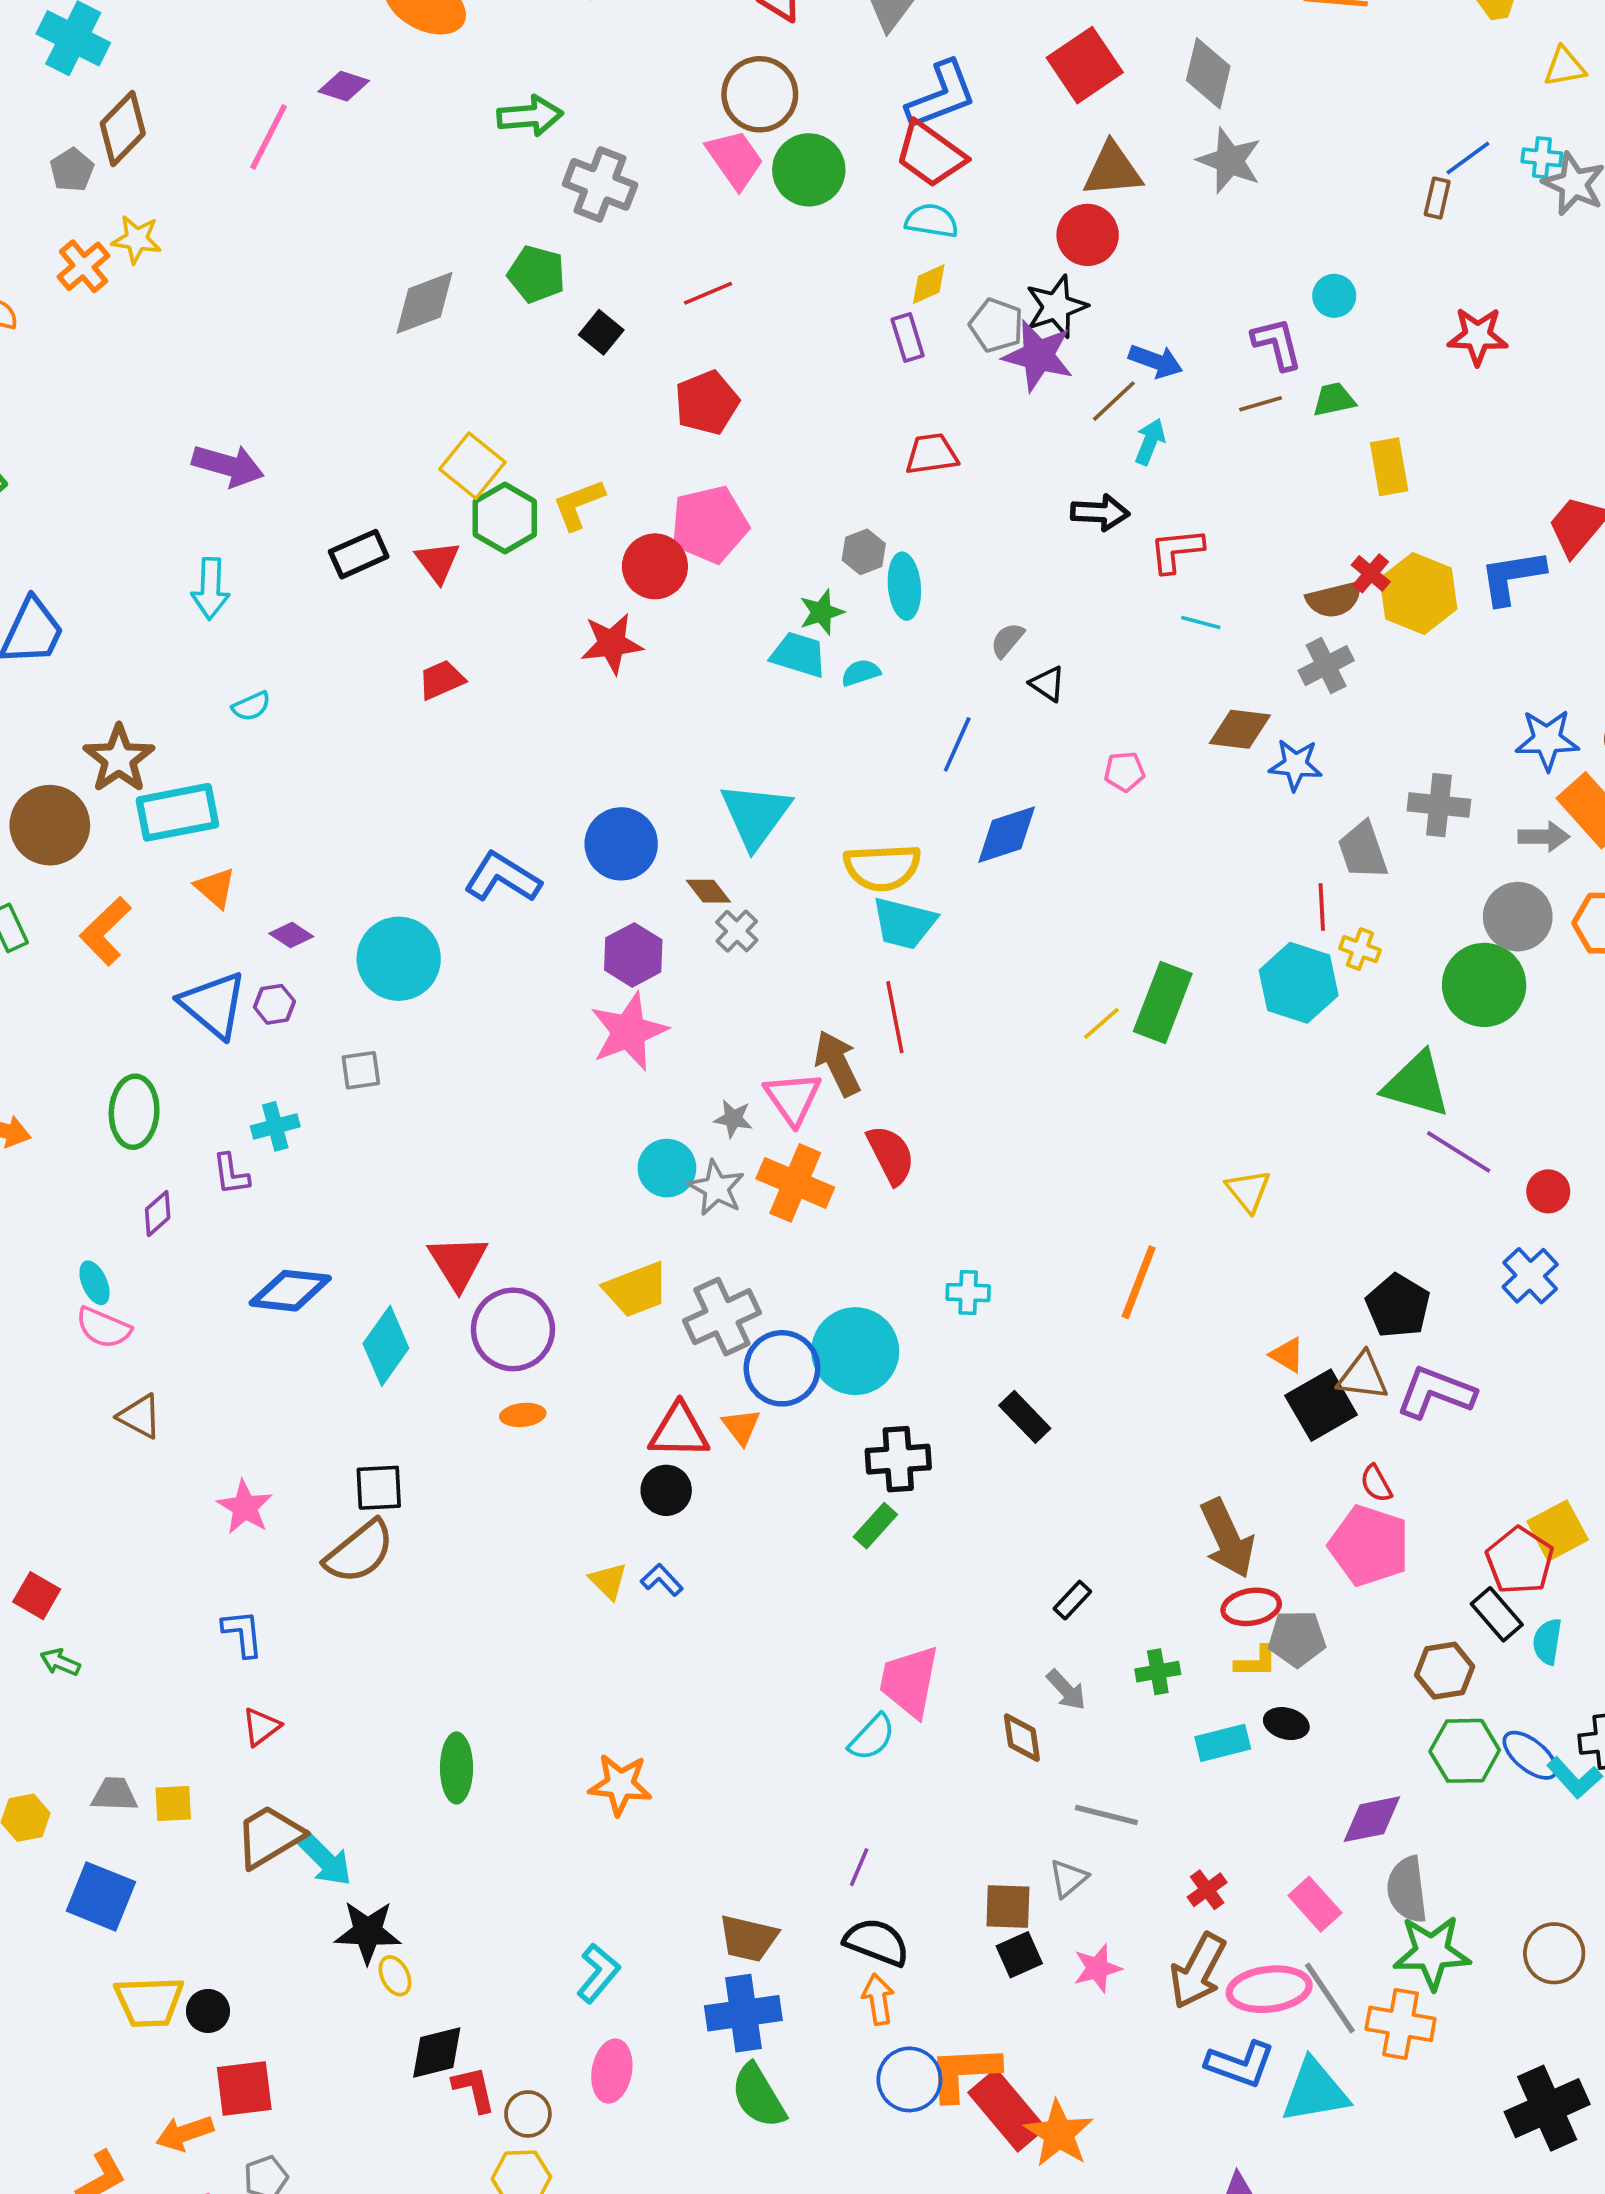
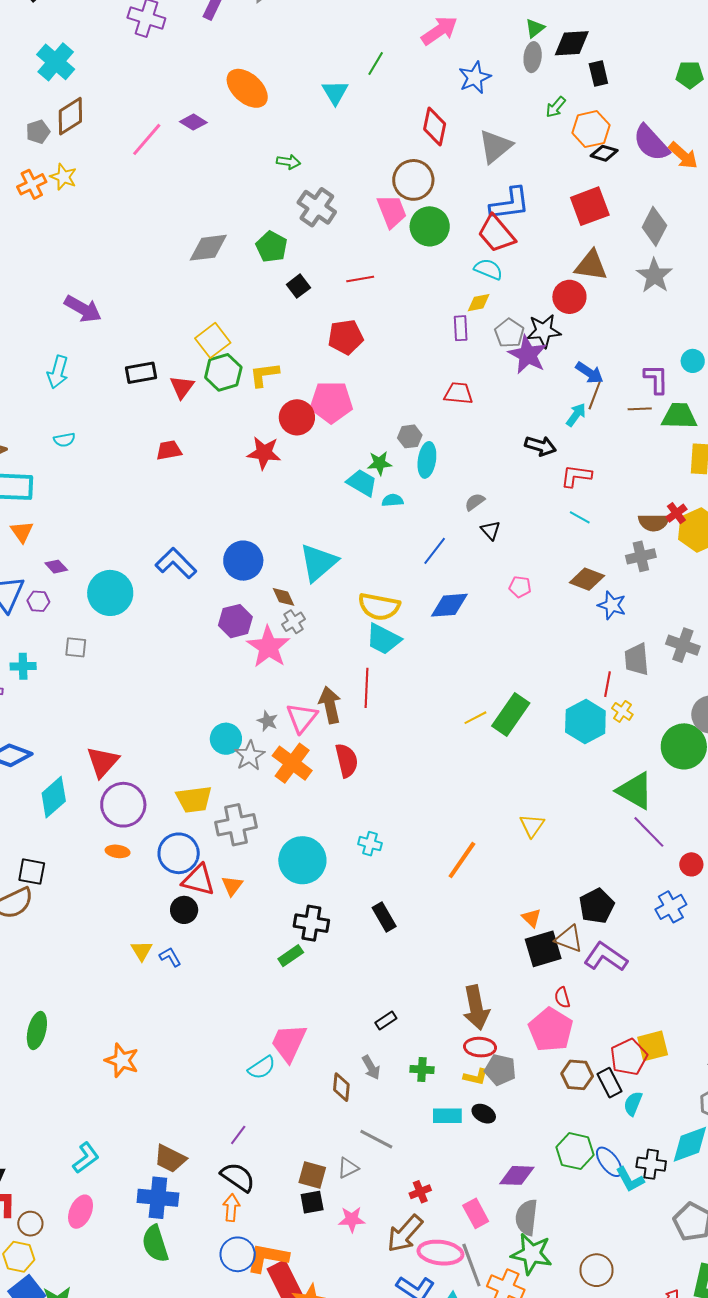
green arrow: (530, 116) -> (288, 162), size x0.7
green trapezoid: (1334, 400) -> (679, 416), size x1.5
brown line: (1114, 401) -> (595, 395), moved, turned -40
pink star: (629, 1032) -> (268, 647), moved, turned -30
blue circle: (782, 1368) -> (179, 853), moved
brown hexagon: (1445, 1671) -> (577, 1075), moved

